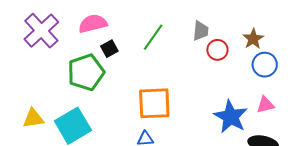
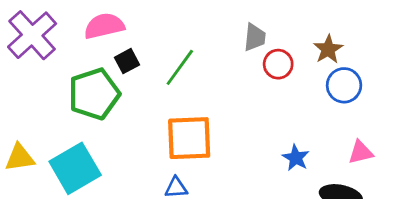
green line: (153, 37) -> (180, 67), moved
pink triangle: (265, 105) -> (361, 152), moved
blue star: (231, 117) -> (296, 158), size x0.6

